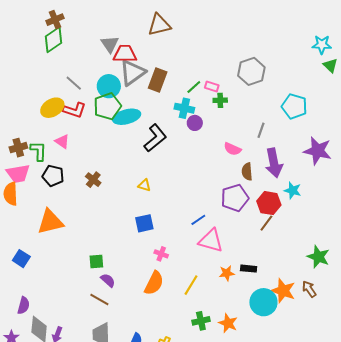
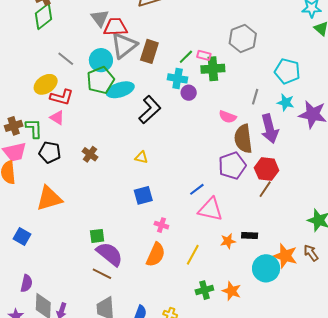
green cross: (220, 100) -> (213, 69), size x1.6
red L-shape: (74, 110) -> (62, 97), moved
brown semicircle: (247, 172) -> (243, 139), size x1.6
cyan star: (293, 190) -> (286, 102), moved
purple semicircle: (108, 280) -> (110, 254), size x1.8

